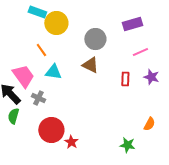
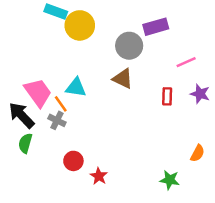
purple rectangle: (132, 24) -> (156, 27), moved
orange line: (41, 50) -> (61, 104), moved
red circle: (51, 130) -> (73, 161), size x0.6

